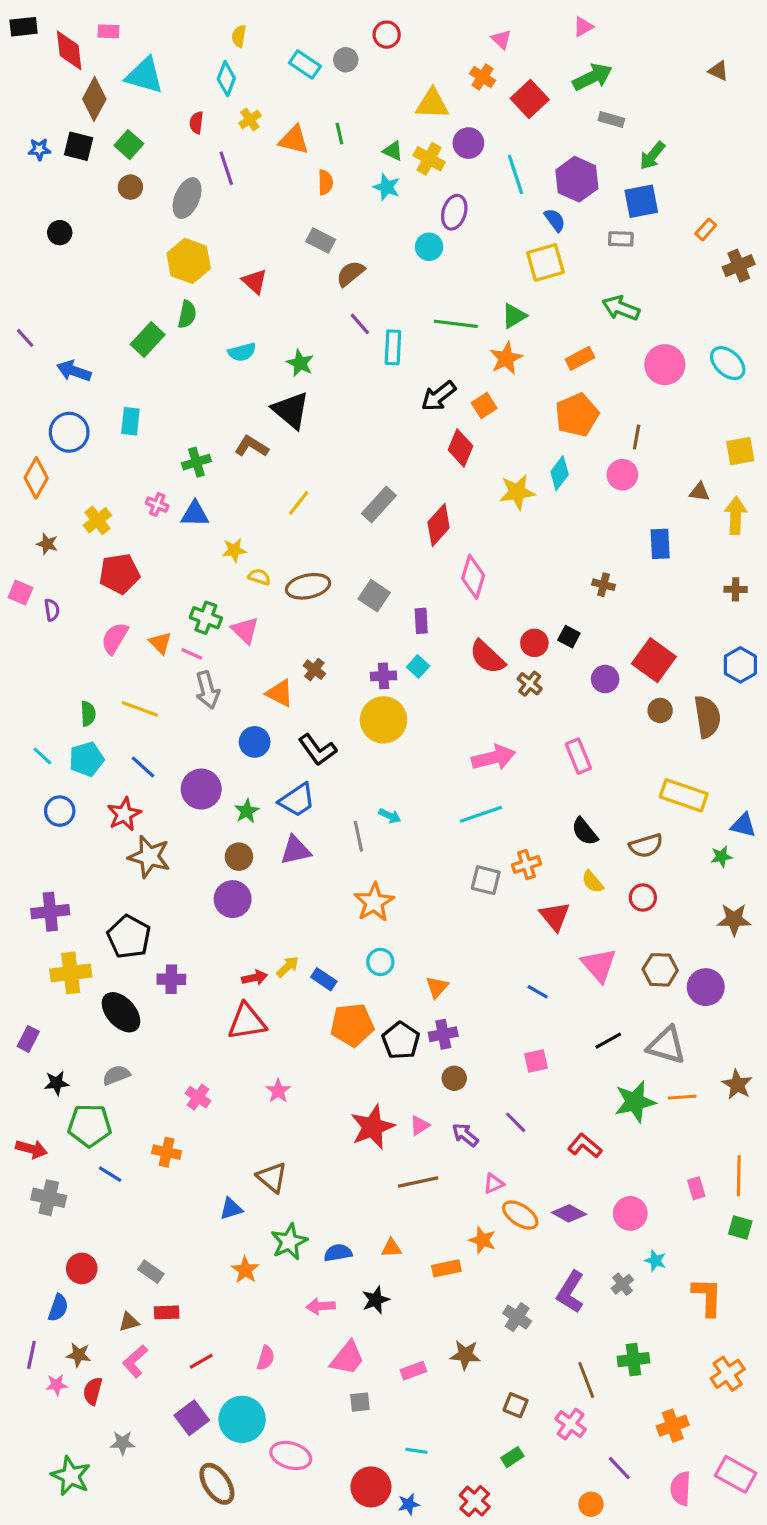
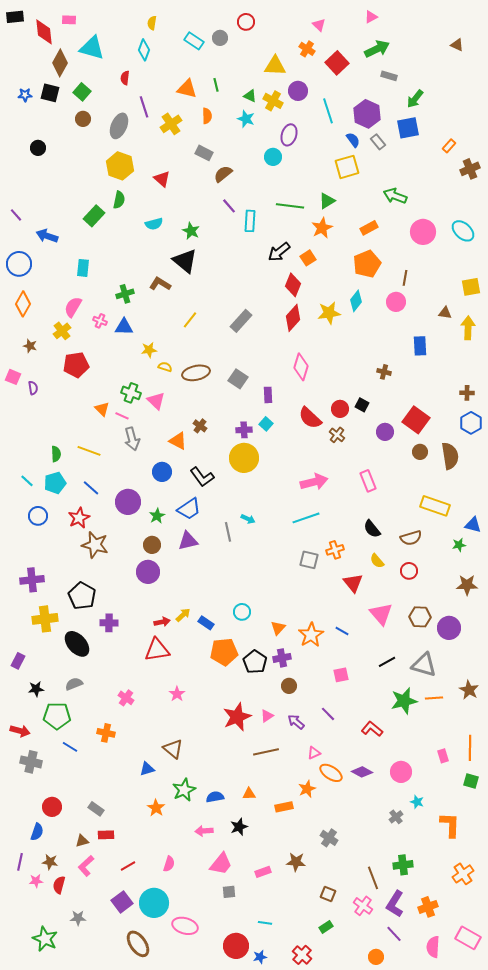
yellow cross: (250, 119) -> (171, 124), moved, size x1.5
gray rectangle: (621, 239) -> (378, 142), moved, turned 49
blue circle: (69, 432) -> (19, 264), moved
red diamond: (439, 525) -> (293, 318), moved
brown cross: (736, 589) -> (467, 393), moved
pink semicircle: (115, 638) -> (73, 307), moved
orange star: (374, 902) -> (311, 635), moved
orange star: (483, 1240) -> (307, 789), turned 30
purple L-shape: (571, 1292) -> (395, 904), moved

